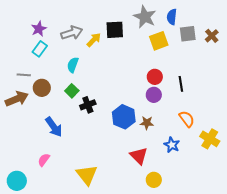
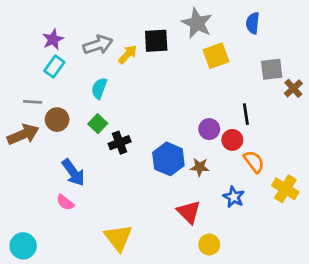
blue semicircle: (172, 17) -> (253, 23), moved
gray square: (188, 34) -> (272, 69), moved
brown cross: (212, 36) -> (293, 88), moved
red circle: (155, 77) -> (232, 140), moved
pink semicircle: (44, 160) -> (65, 202), moved, turned -88

